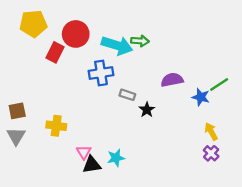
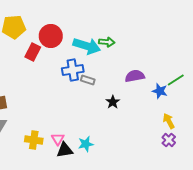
gray rectangle: (127, 95) -> (88, 80), moved
yellow cross: (56, 126) -> (34, 140), moved

